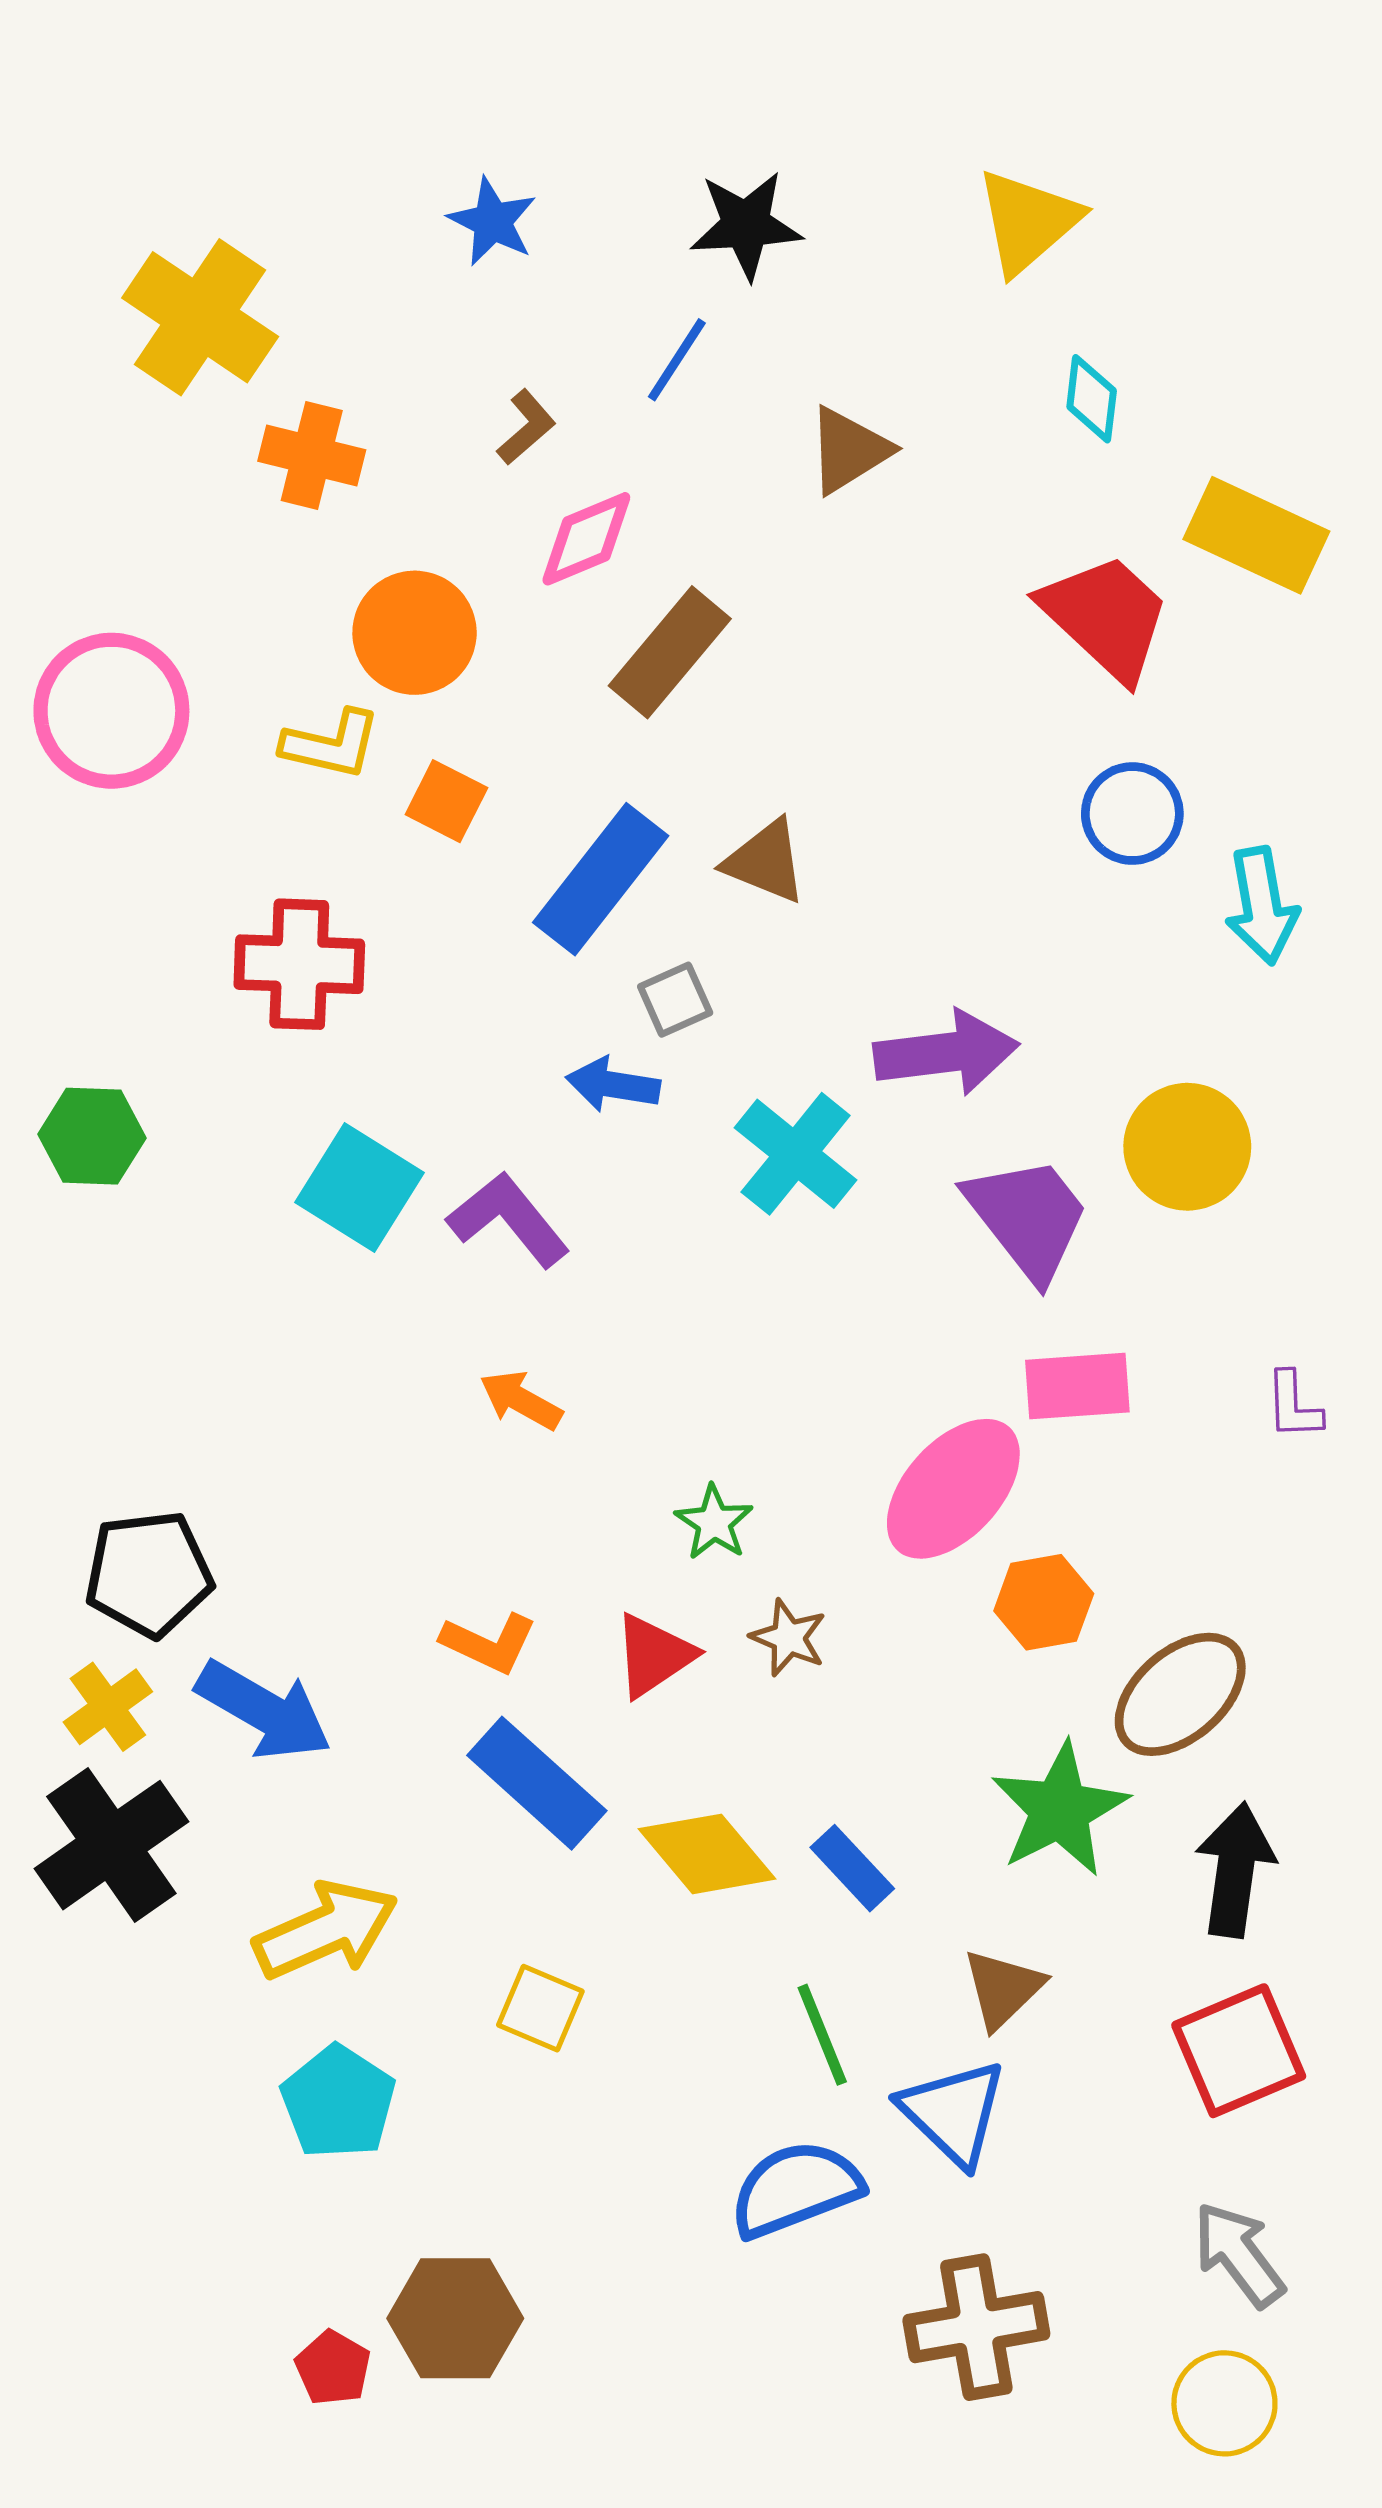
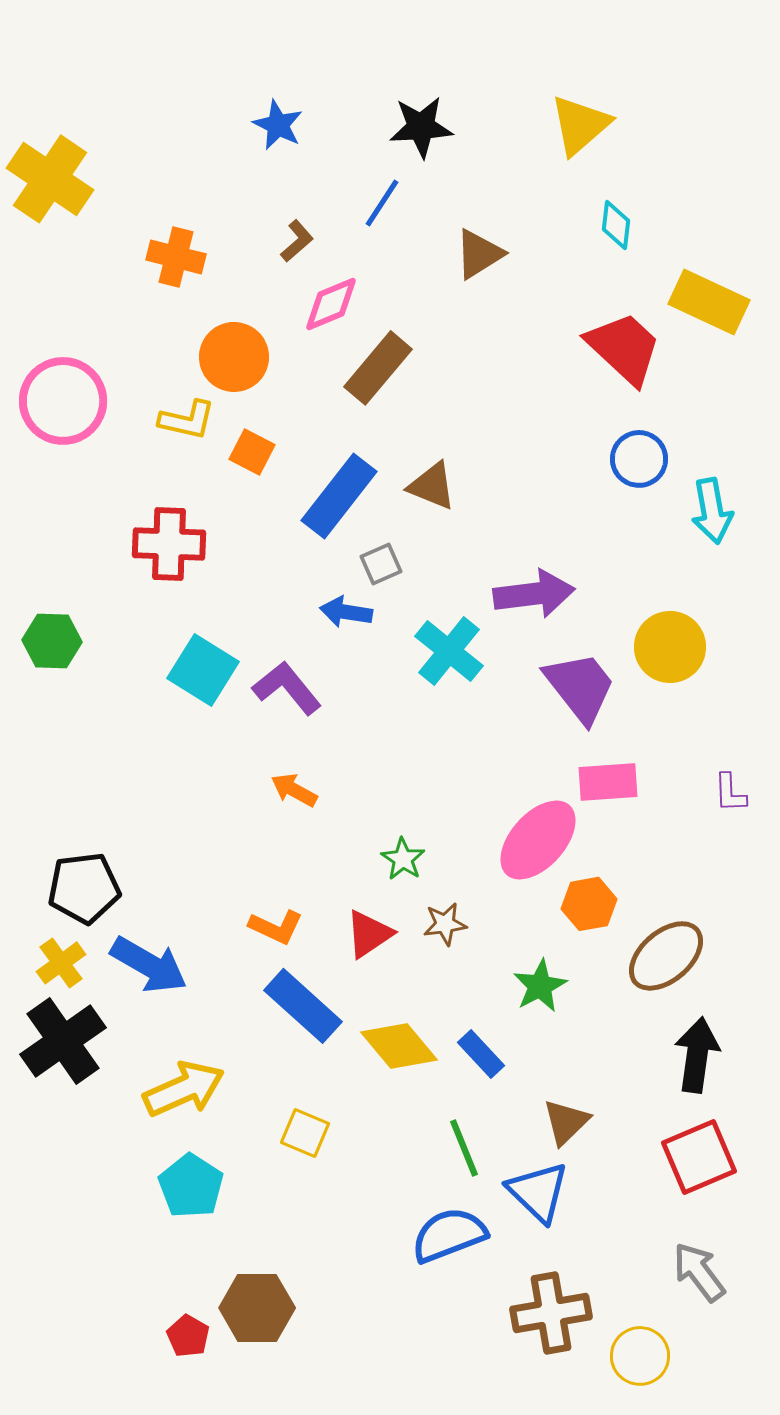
yellow cross: (200, 317) -> (50, 179), moved
brown star: (788, 1638) -> (445, 924), turned -30
green star: (1060, 1810) -> (540, 986), moved, size x0.7
yellow circle: (1224, 2403) -> (640, 1356), moved

